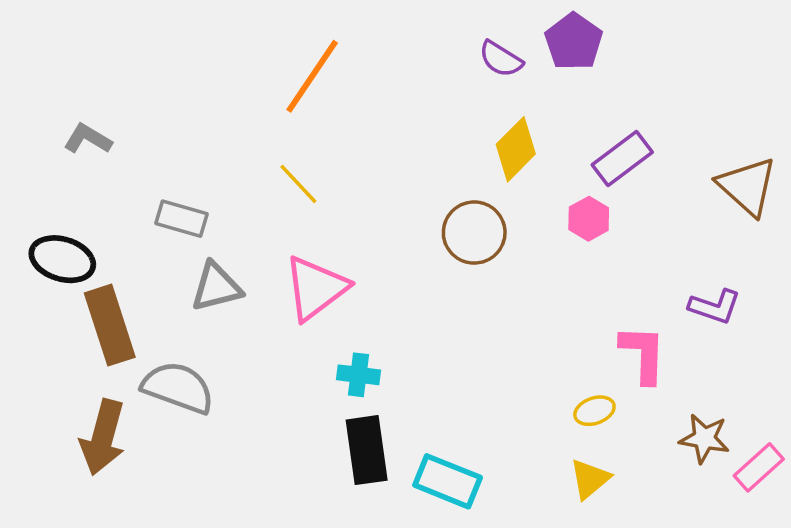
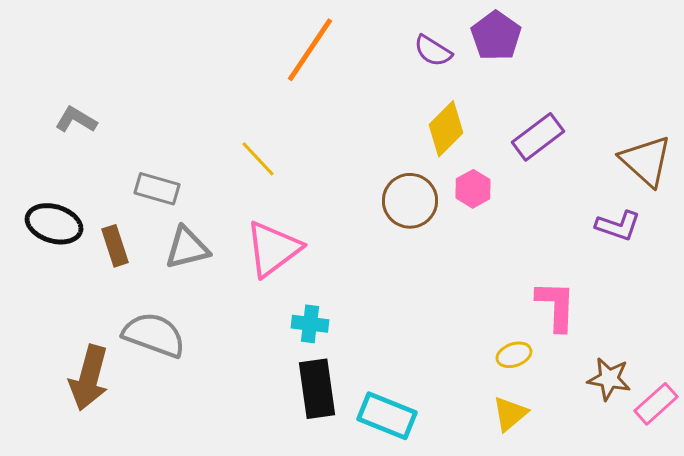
orange line: (312, 76) -> (310, 50), moved
pink hexagon: (589, 219) -> (473, 189), moved
purple L-shape: (715, 307) -> (618, 226), moved
brown rectangle: (110, 325) -> (115, 246), moved, size x0.6

